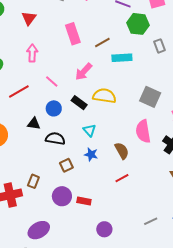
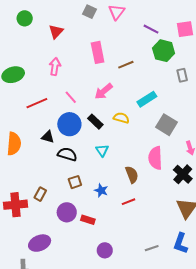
cyan rectangle: (122, 58) -> (147, 99), moved, turned -36
yellow semicircle: (104, 96) -> (121, 118), size x0.7
blue circle: (54, 108) -> (69, 124), size x1.5
blue star: (91, 154) -> (101, 190), moved

